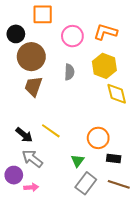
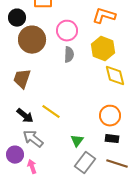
pink circle: (72, 36) -> (67, 31), moved
brown trapezoid: (33, 86) -> (22, 79), moved
orange circle: (98, 138) -> (110, 116), moved
pink arrow: (31, 187) -> (32, 167), turned -104

